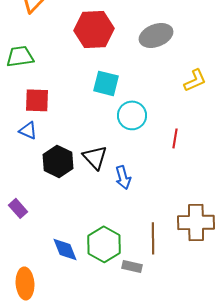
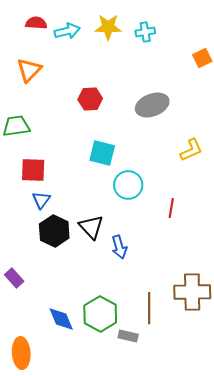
red hexagon: (94, 29) -> (90, 99), size x0.6
blue triangle: (28, 130) -> (41, 200), moved, turned 42

